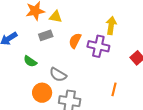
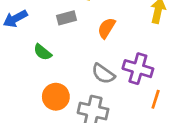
purple cross: (98, 46) -> (138, 69), moved
gray semicircle: (58, 75) -> (103, 74), moved

